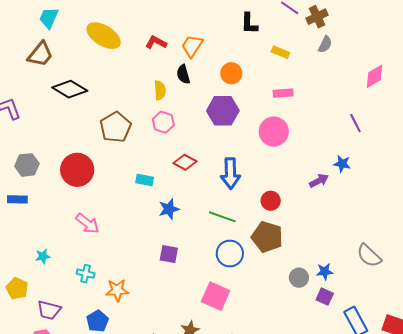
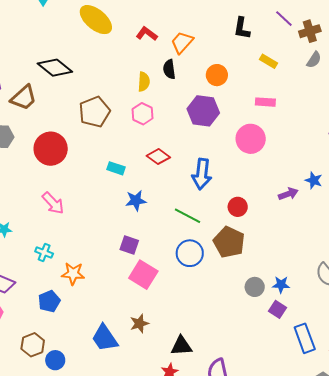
brown trapezoid: (40, 54) -> (24, 98), moved
pink square: (216, 296) -> (143, 275), moved

